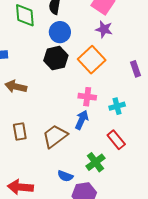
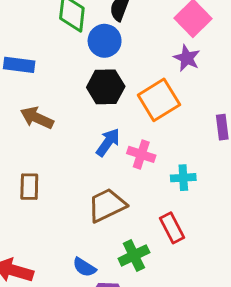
blue circle: (60, 32) -> (105, 41), moved
blue arrow: (82, 120) -> (108, 142), moved
brown trapezoid: (55, 136) -> (107, 205), moved

